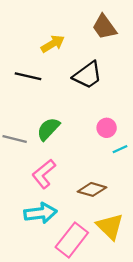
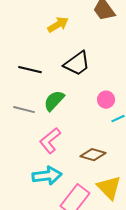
black trapezoid: (88, 75) -> (77, 64), moved
black line: (28, 76) -> (30, 70), moved

